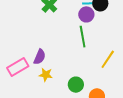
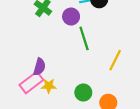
purple circle: (86, 14) -> (71, 17), moved
pink rectangle: (18, 67) -> (31, 82), moved

